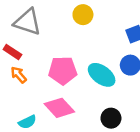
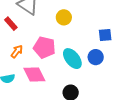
yellow circle: (83, 15) -> (64, 17), moved
orange arrow: (19, 75) -> (17, 51), moved, turned 64

